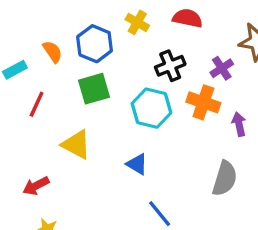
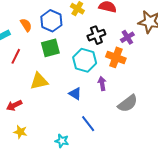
purple arrow: (239, 124) -> (102, 84), moved
yellow triangle: (76, 145) -> (39, 81), turned -42
gray semicircle: (225, 178) -> (128, 103), turned 35

